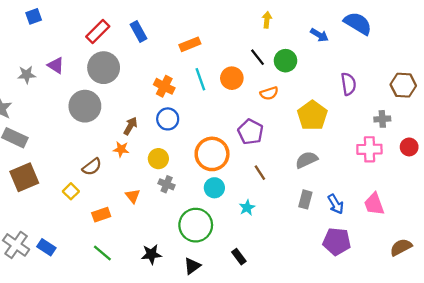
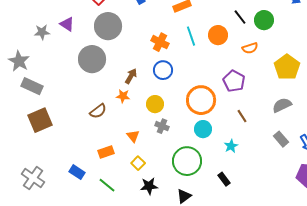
yellow square: (71, 191) -> (138, 163), moved
gray rectangle: (305, 199) -> (281, 139), turned -56
blue rectangle: (46, 247) -> (77, 172), moved
black rectangle: (239, 257) -> (224, 179), moved

